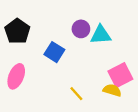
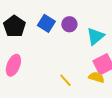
cyan triangle: (101, 35) -> (95, 36), moved, turned -36
blue square: (54, 52) -> (46, 23), moved

